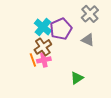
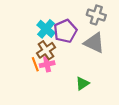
gray cross: (90, 14) -> (96, 15), turned -30
gray triangle: (88, 40) -> (94, 43), size x1.5

